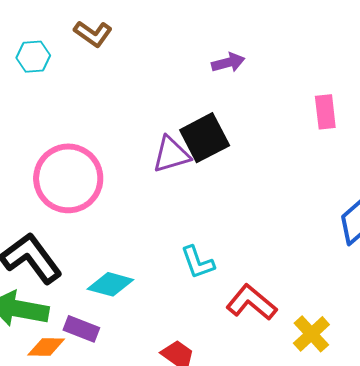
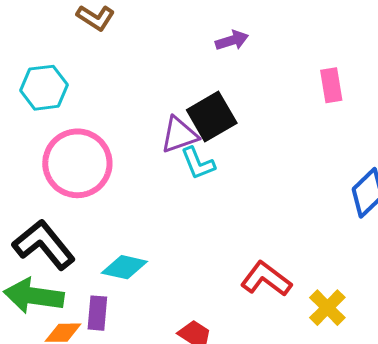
cyan hexagon: (33, 57) -> (44, 88), moved, size x1.4
cyan L-shape: (198, 262) -> (198, 163), moved
purple rectangle: (81, 329) -> (97, 313), turned 76

